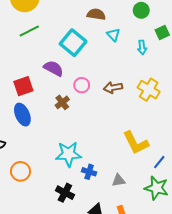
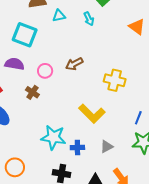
cyan triangle: (113, 35) -> (59, 16), turned -40
yellow cross: (149, 90) -> (115, 80), moved
yellow L-shape: (136, 143) -> (92, 114), moved
cyan star: (68, 154) -> (53, 137), turned 30

